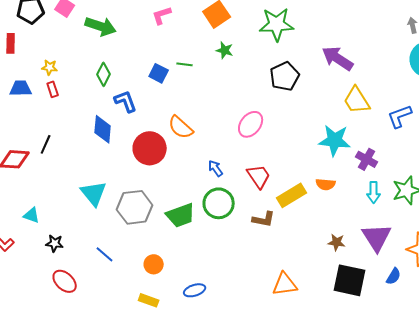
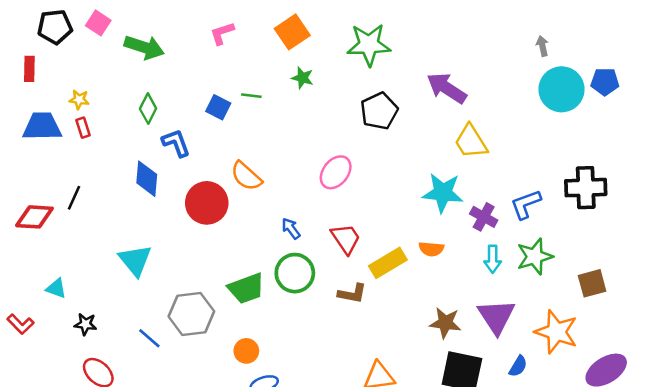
blue trapezoid: (21, 88) -> (42, 126), size x1.4
blue L-shape: (400, 116) -> (526, 204), moved
gray hexagon: (135, 207) -> (191, 314), moved
brown star: (337, 242) -> (445, 323), size x1.4
orange circle: (154, 264) -> (246, 351), moved

